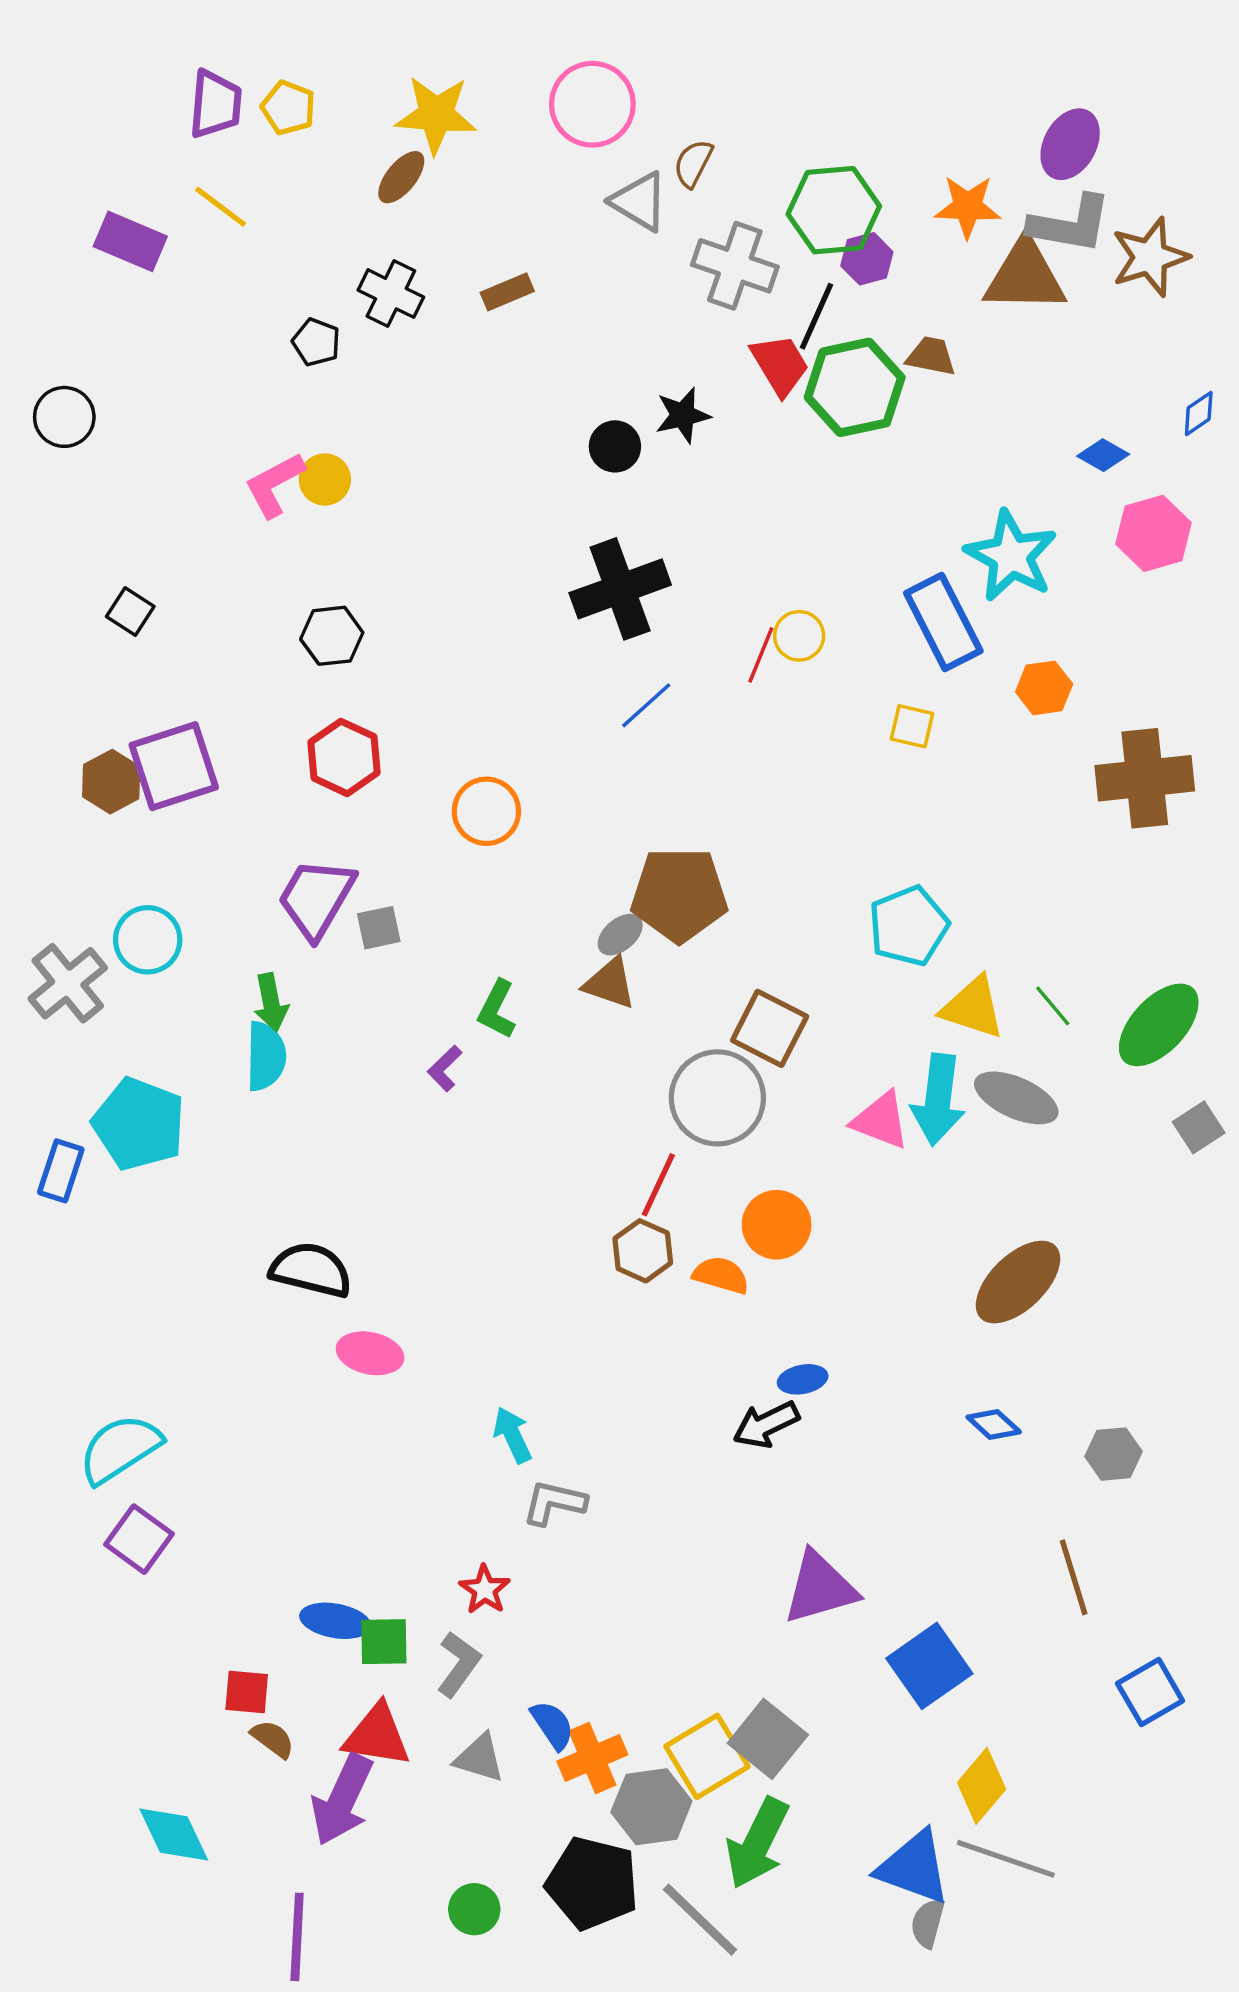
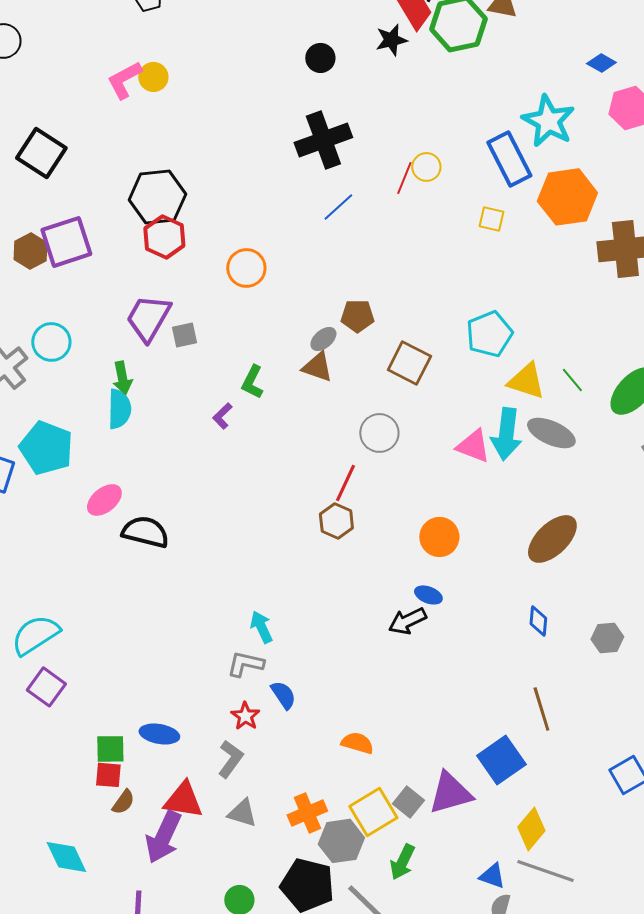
black star: (683, 415) -> (391, 40), moved
black square: (130, 611) -> (41, 153), size x1.8
black hexagon: (332, 636) -> (157, 197), moved, size x1.6
orange hexagon: (1044, 688) -> (567, 197), size x1.8
brown pentagon: (679, 895) -> (357, 316), size x0.6
brown square: (770, 1028) -> (409, 363), moved
gray circle: (717, 1098) -> (379, 433), size x0.7
orange circle: (777, 1225) -> (439, 537), moved
orange semicircle: (721, 1275) -> (357, 743), moved
pink ellipse: (370, 1353) -> (104, 500), moved, turned -51
blue ellipse: (803, 1379) -> (428, 595), turned 32
blue diamond: (994, 1424) -> (538, 621), turned 52
gray L-shape: (554, 1503) -> (245, 664), moved
brown line: (1074, 1577) -> (541, 709), moved
purple triangle: (820, 1588) -> (450, 793), moved
green square: (384, 1642) -> (110, 749), moved
blue semicircle: (552, 1725) -> (283, 695), moved
brown semicircle: (273, 1739) -> (123, 802), turned 88
gray square: (768, 1739) -> (408, 802), size x0.7
green arrow: (757, 1843) -> (402, 862), size x0.7
blue triangle: (914, 1867) -> (492, 876), size x0.6

